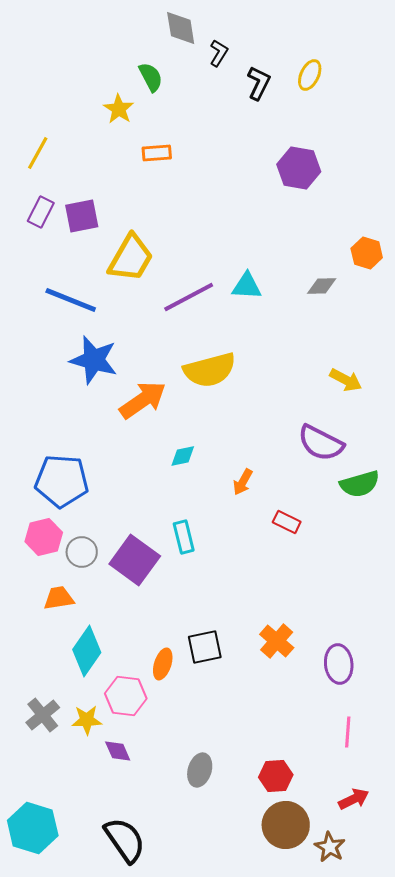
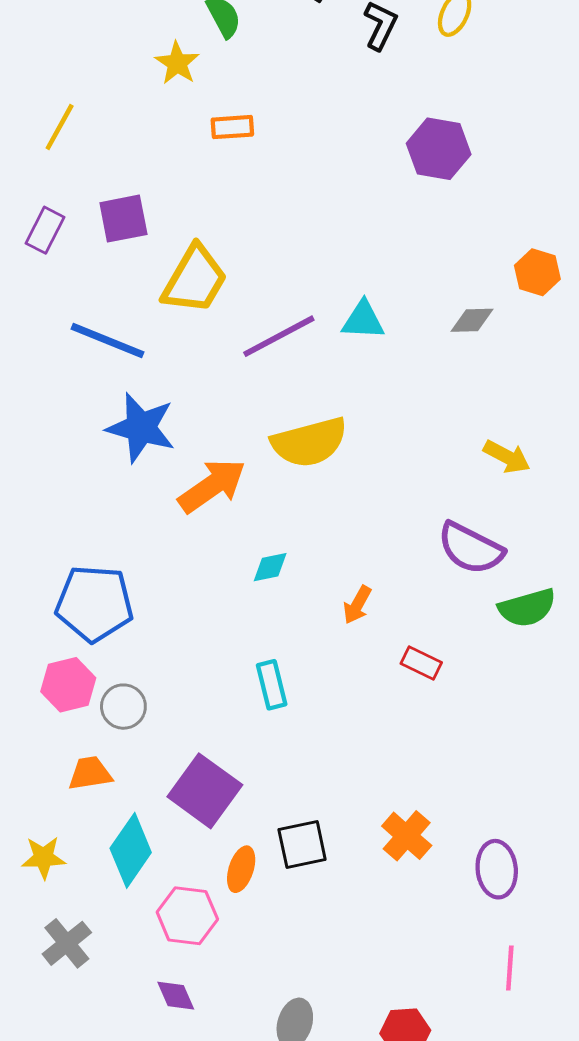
purple rectangle: (41, 212) -> (45, 230), moved
purple square: (135, 560) -> (205, 791), moved
yellow star: (87, 720) -> (44, 858), moved

